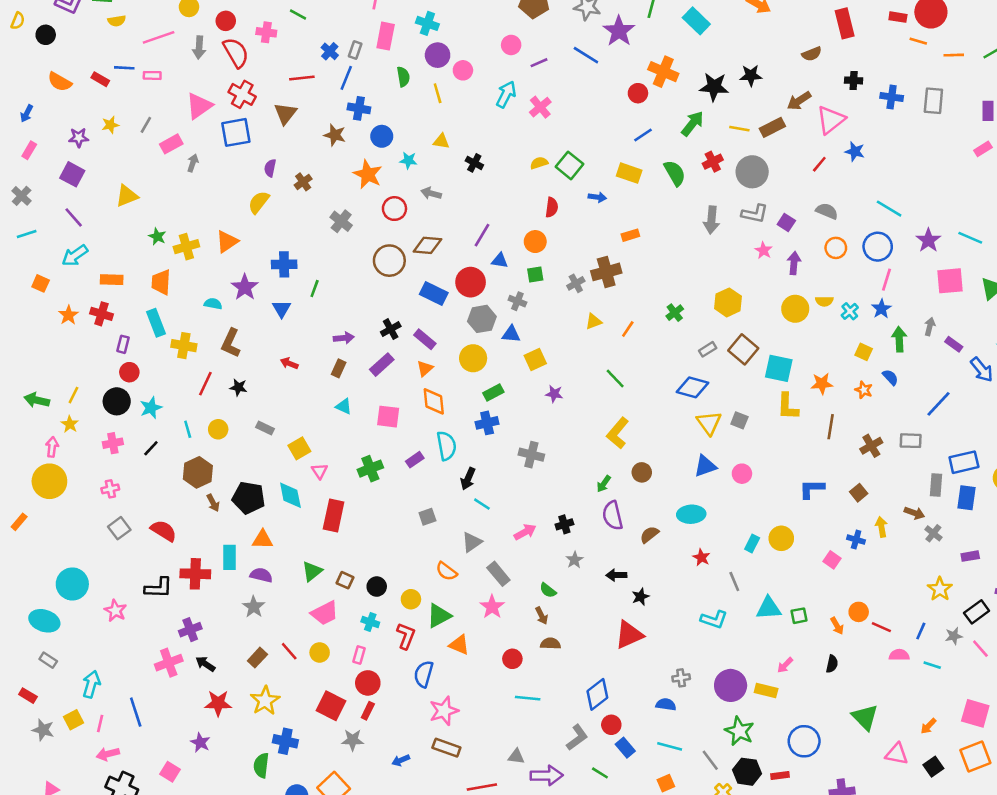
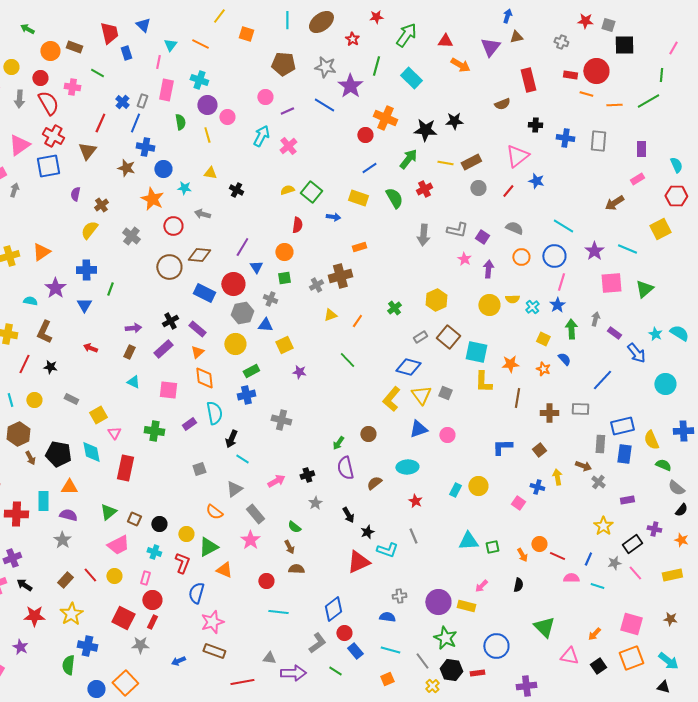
red line: (302, 78) -> (100, 123), turned -60
brown arrow: (799, 101) -> (614, 203), moved
gray circle: (752, 172) -> (478, 188), moved, size x0.6
yellow semicircle: (259, 202) -> (89, 230), moved
blue triangle: (500, 261) -> (256, 267), turned 48
yellow L-shape: (618, 433) -> (391, 399), moved
brown cross: (871, 446) -> (549, 413), turned 30
green cross: (370, 469) -> (154, 431), turned 30
black arrow: (616, 575) -> (348, 515), turned -119
gray line: (734, 581) -> (413, 536), moved
cyan L-shape: (714, 620) -> (387, 550), moved

